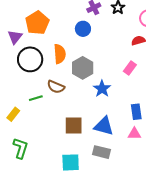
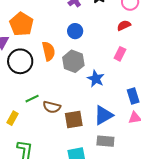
blue circle: (83, 29) -> (75, 31), moved
brown semicircle: (56, 87) -> (52, 107), moved
blue triangle: (104, 126) -> (103, 115), turned -35

